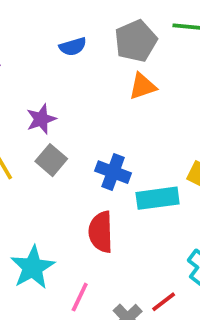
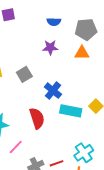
purple star: (41, 119) -> (50, 47), moved
red semicircle: (101, 232) -> (37, 118), turned 145

